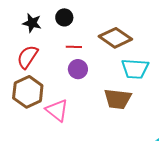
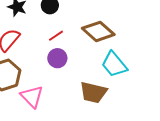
red line: (74, 47) -> (56, 36), turned -42
cyan trapezoid: (135, 69) -> (114, 64), turned 40

